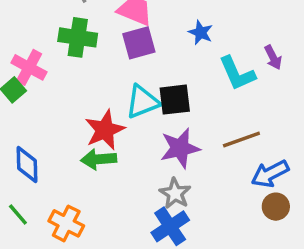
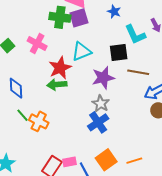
green cross: (78, 37) -> (60, 17), moved
pink cross: (29, 67) -> (37, 44), moved
black square: (175, 100) -> (119, 53), moved
brown line: (241, 139) -> (138, 72), turned 30
green line: (18, 214) -> (22, 115), moved

